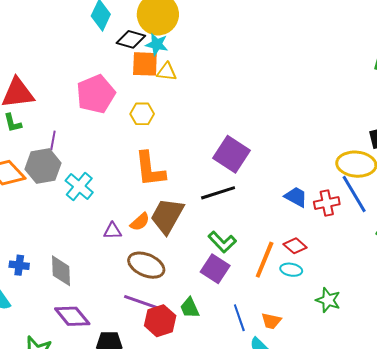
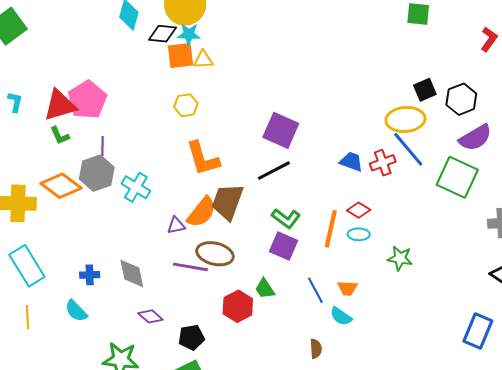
pink pentagon: (96, 94) -> (87, 100), moved
orange semicircle: (140, 222) -> (202, 212), size x1.6
purple line: (141, 302) -> (190, 267), moved
purple diamond: (72, 316) -> (150, 316), size x0.7

